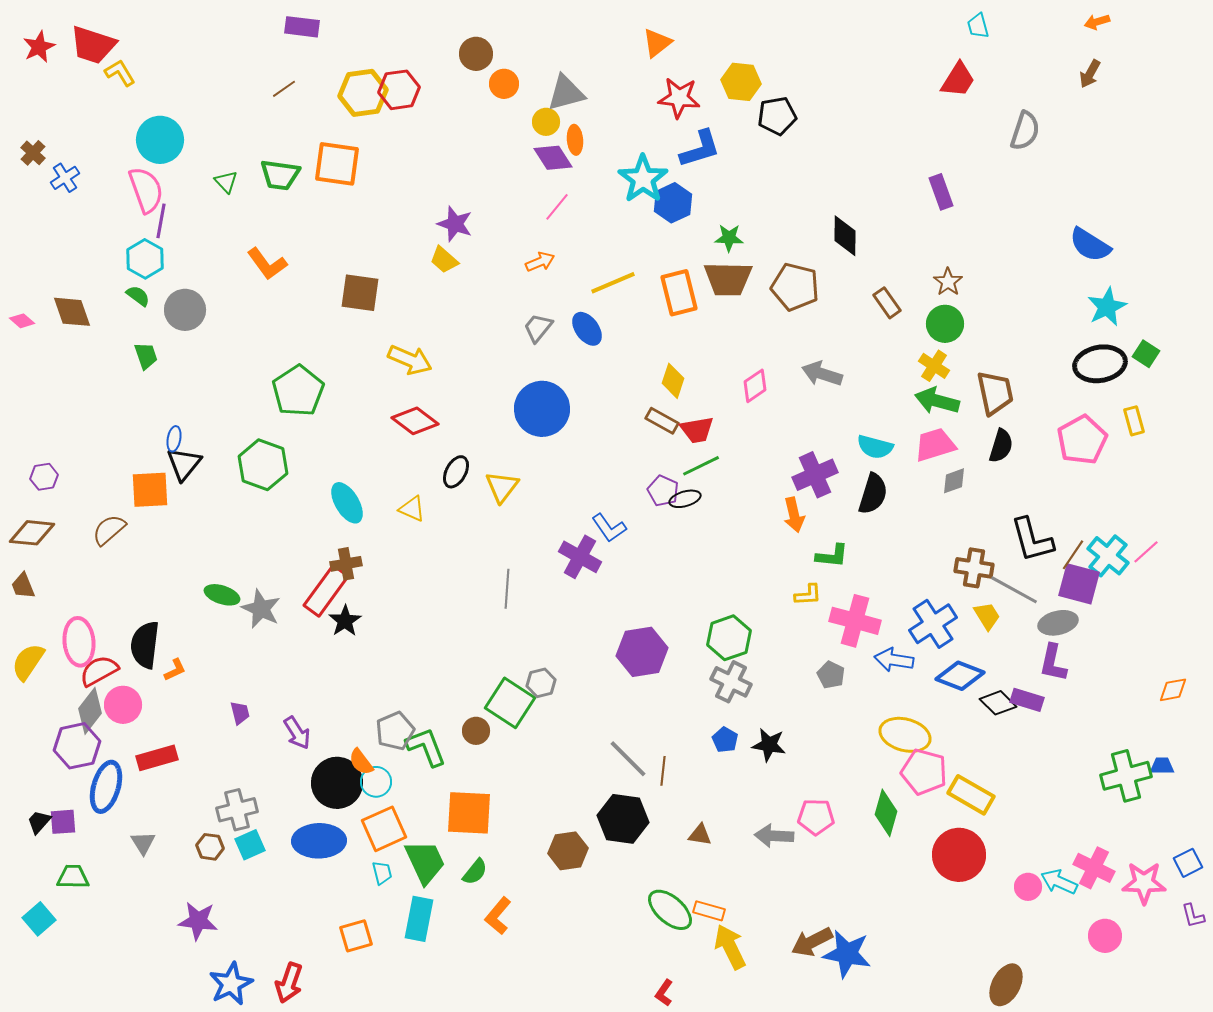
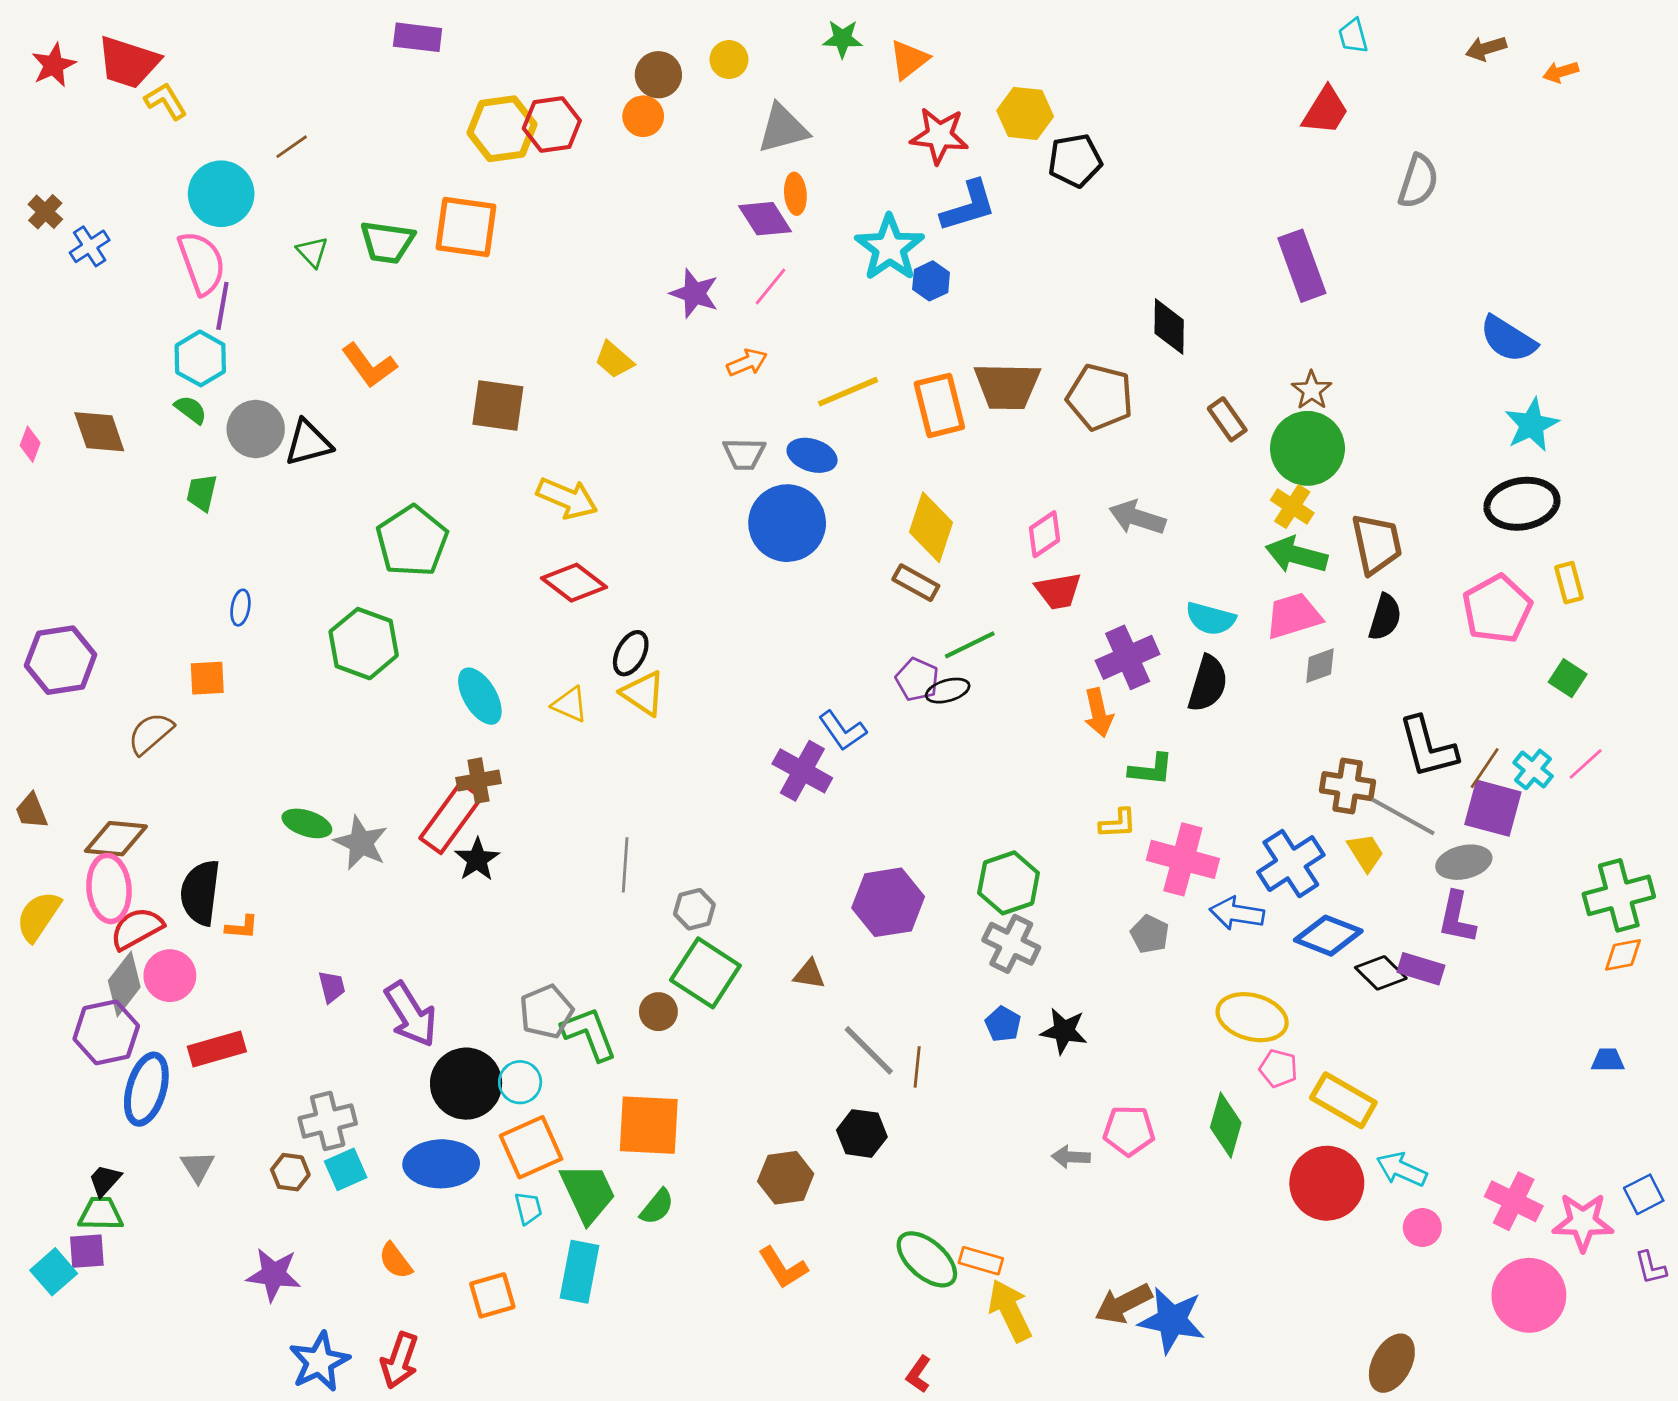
orange arrow: (1097, 22) -> (1561, 72), moved
brown arrow: (1090, 74) -> (1486, 48), moved, turned 44
orange circle: (504, 84) -> (643, 116), moved
brown line: (284, 89) -> (292, 147), moved
yellow circle: (546, 122) -> (729, 60), moved
purple rectangle: (941, 192) -> (1302, 266), size x1.4
blue hexagon: (673, 203) -> (931, 281), size x0.7
purple star: (455, 224) -> (694, 293), moved
green star: (729, 238) -> (842, 39), moved
pink diamond: (22, 321) -> (30, 444), turned 70
green circle: (945, 324) -> (1307, 448), size x1.4
gray trapezoid: (538, 328) -> (744, 454), turned -128
blue ellipse: (587, 329) -> (812, 455), turned -36
green square: (1146, 354) -> (1568, 678), moved
green trapezoid: (146, 356) -> (202, 493), turned -148
yellow diamond: (673, 381) -> (931, 527), size x1.4
blue circle: (542, 409) -> (787, 523), moved
red trapezoid: (697, 430) -> (1058, 591), moved
black triangle: (184, 464) -> (308, 443), moved, turned 36
purple hexagon: (44, 477) -> (61, 660), size x1.8
yellow triangle: (502, 487) -> (643, 693), moved, turned -33
orange square: (150, 490) -> (207, 678), size x0.7
brown diamond: (32, 533) -> (116, 839), moved
cyan cross: (1108, 556) -> (1533, 769), size x0.7
gray line: (507, 589) -> (625, 865), moved
orange L-shape: (175, 670) -> (242, 927), turned 30
gray hexagon: (541, 683) -> (694, 909), moved
purple arrow: (297, 733) -> (411, 1014), size x1.4
orange semicircle: (361, 762) -> (395, 1261), moved
pink pentagon: (924, 772) -> (1278, 1068), size x0.6
green cross: (1126, 776) -> (1619, 895), moved
black hexagon: (623, 819) -> (862, 1133), size x0.7
black trapezoid: (39, 822) -> (105, 1180), moved
purple square: (63, 822) -> (87, 1251), moved
brown triangle: (700, 835) -> (809, 974), moved
gray arrow: (774, 836) -> (1071, 1157), size x0.7
cyan arrow: (1059, 882) -> (1402, 1169), moved
orange L-shape: (498, 916) -> (783, 1268), moved, turned -72
pink circle: (1105, 936) -> (1529, 1295), size x1.6

